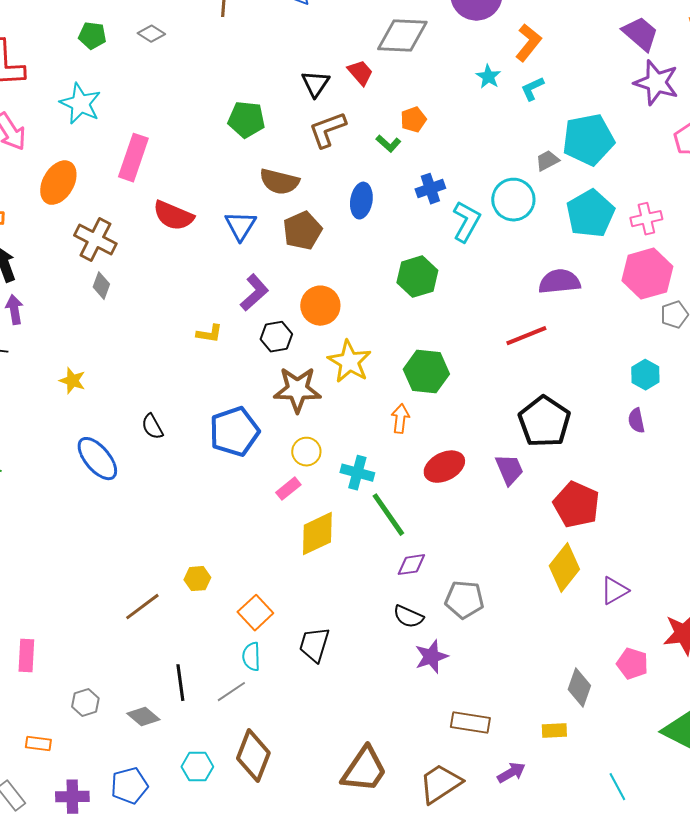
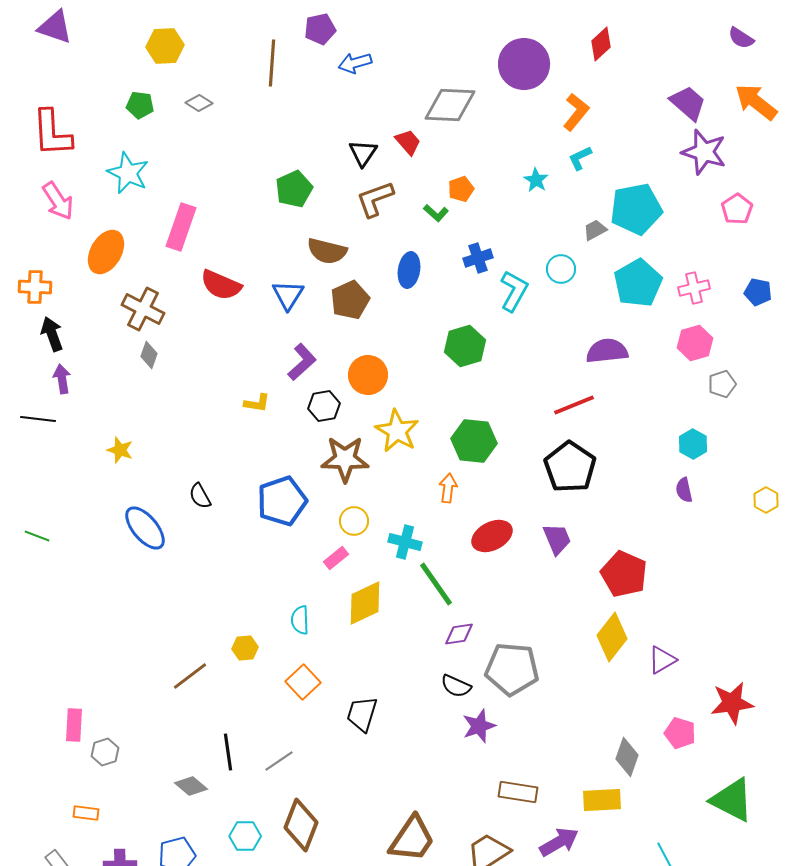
cyan star: (488, 77) -> (536, 180), moved
green pentagon: (246, 120) -> (294, 189), turned -30
cyan circle: (513, 200) -> (561, 269), size x0.7
pink hexagon: (647, 274) -> (695, 343), size x0.7
black pentagon: (544, 422) -> (570, 467), moved
gray pentagon: (464, 600) -> (512, 669), size x1.4
cyan semicircle: (251, 657) -> (300, 620), moved
gray hexagon: (85, 703) -> (105, 752), moved
yellow rectangle: (554, 731) -> (602, 800), size x1.5
purple arrow: (511, 773) -> (559, 842), size x1.4

